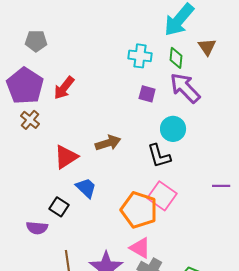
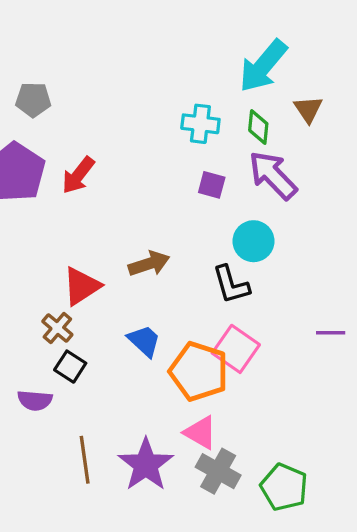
brown cross: (30, 120) -> (57, 328), moved
blue trapezoid: (86, 188) -> (144, 341), moved

